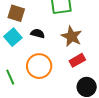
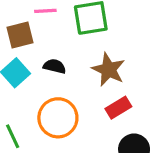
brown square: (16, 13) -> (20, 35), turned -30

